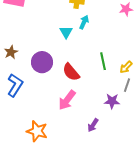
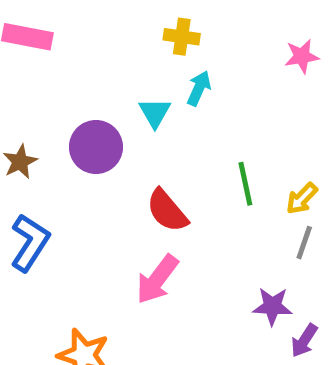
purple circle: (42, 62) -> (96, 147), moved
purple star: (112, 101) -> (272, 306), moved
purple arrow: (93, 125) -> (304, 341), moved

